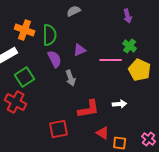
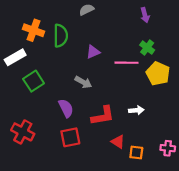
purple semicircle: (55, 59) -> (66, 108), moved
gray arrow: (71, 78) -> (83, 82), turned -42
red cross: (16, 102) -> (23, 132), moved
pink cross: (149, 139) -> (168, 148), turned -32

